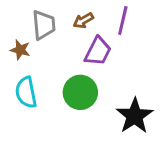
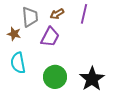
purple trapezoid: (98, 51) -> (50, 37), moved
green circle: (80, 92) -> (55, 77), moved

